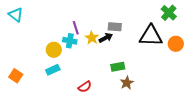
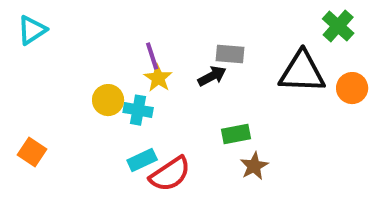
cyan triangle: (16, 15) -> (32, 30), turned 49
yellow star: (92, 38) -> (158, 78), moved
cyan cross: (70, 41) -> (138, 110), moved
cyan rectangle: (53, 70) -> (142, 160), moved
red semicircle: (85, 87) -> (170, 174), size x1.5

